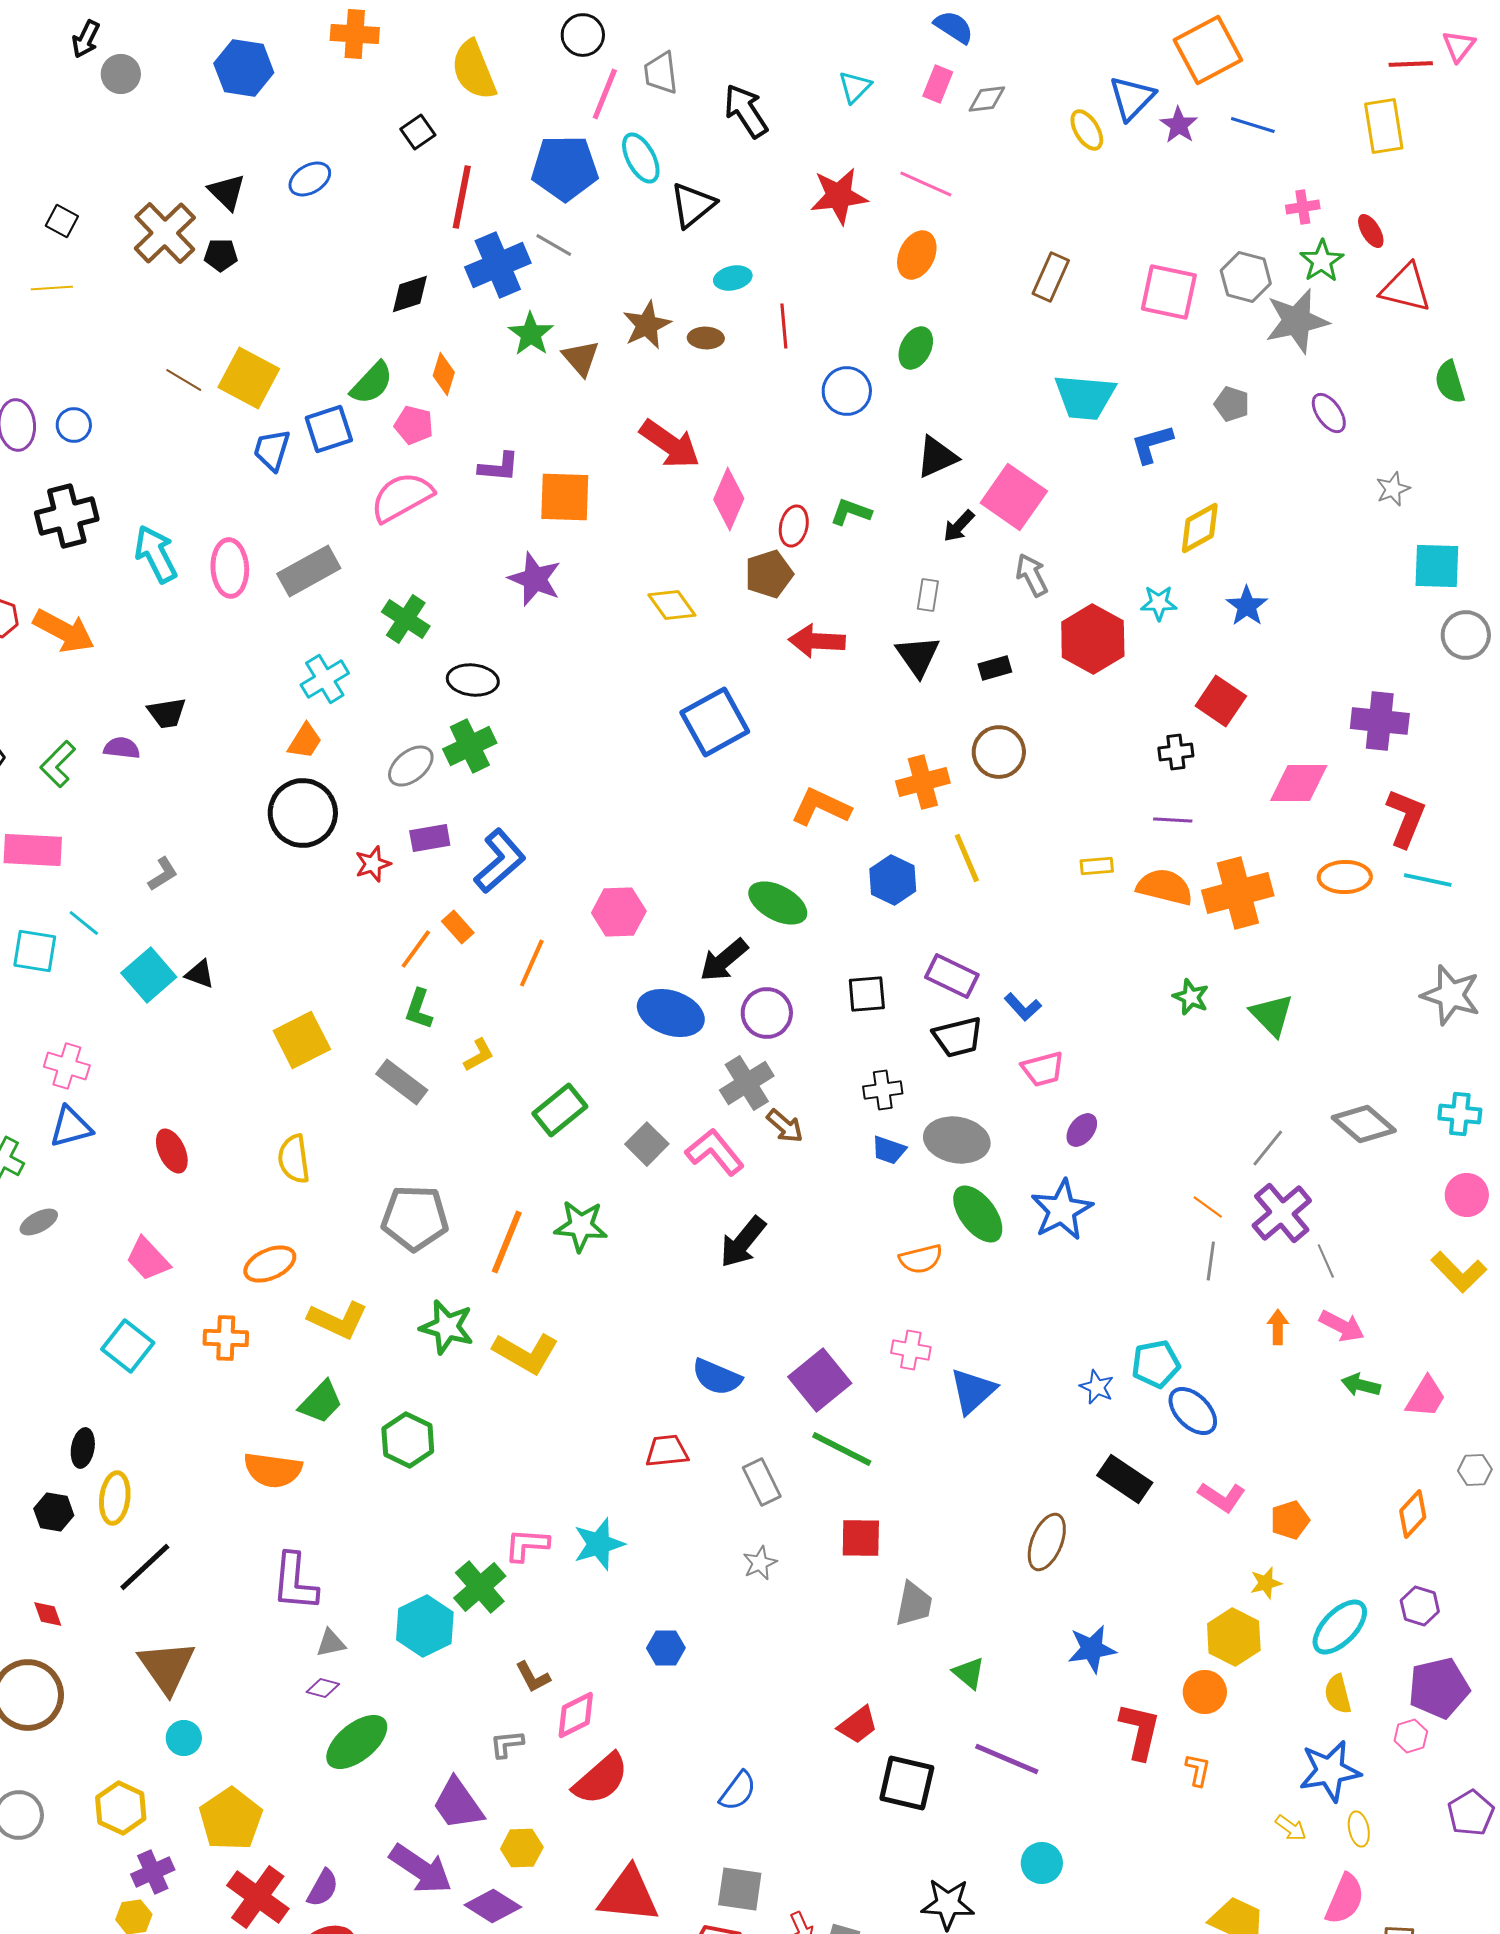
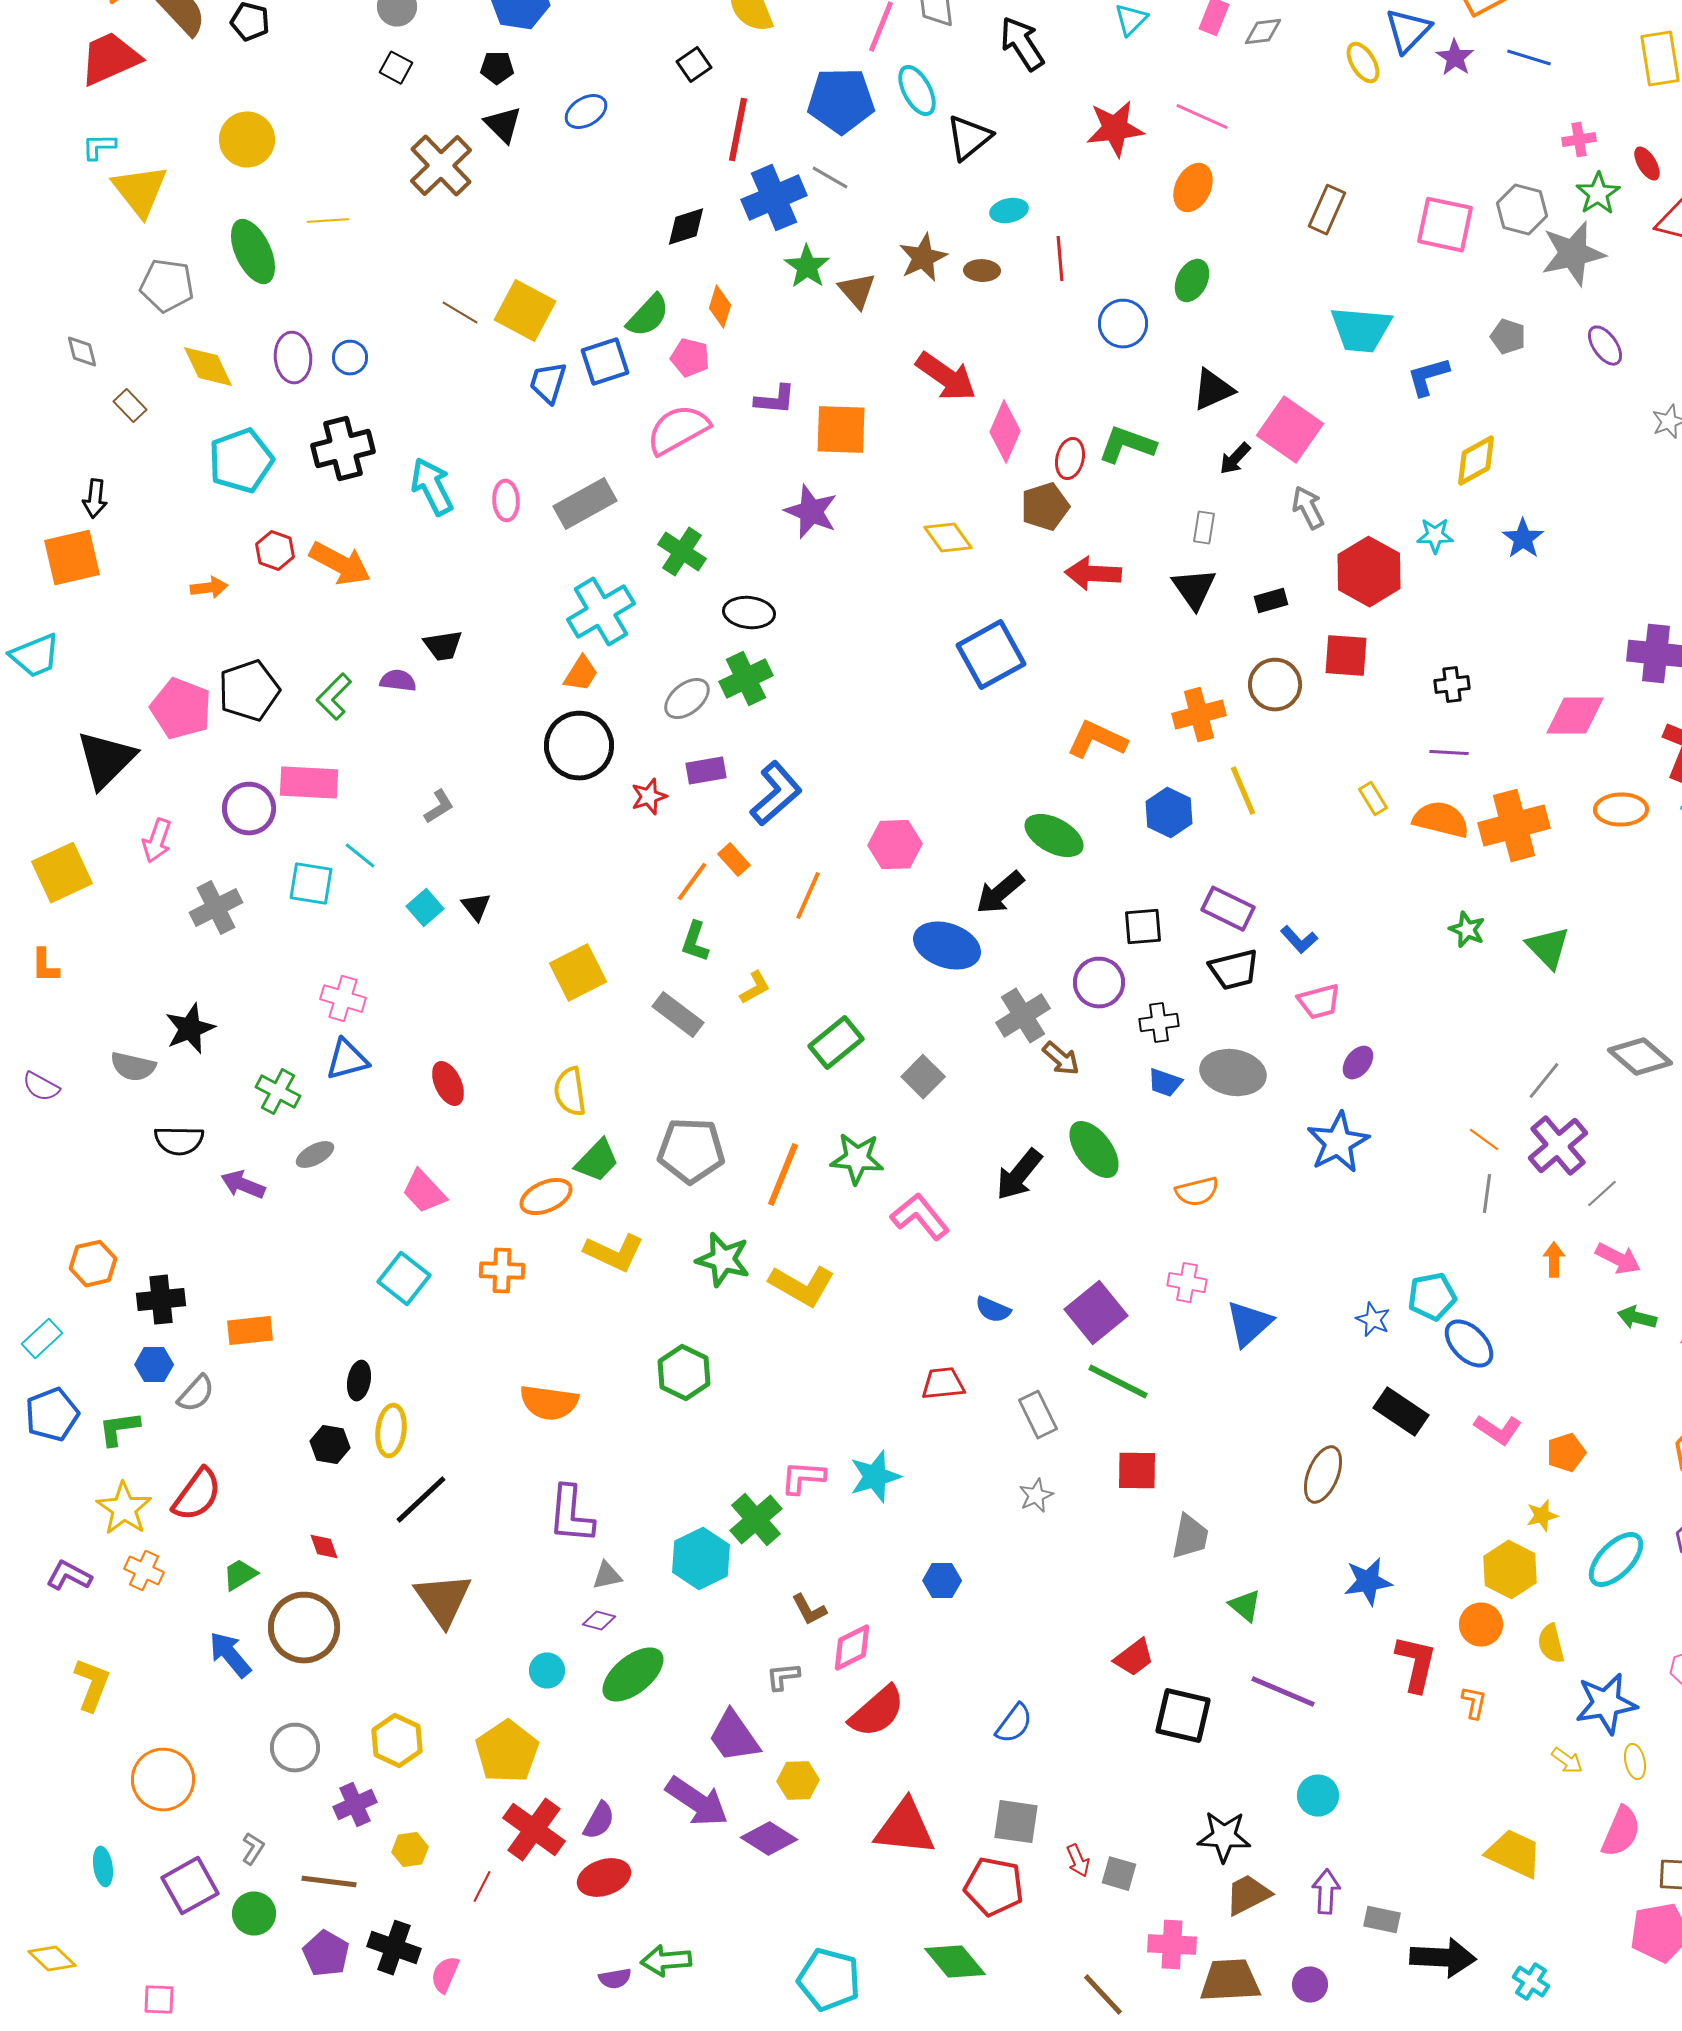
black square: (62, 221) -> (396, 68), moved
black pentagon: (221, 255) -> (497, 68), moved
green L-shape: (851, 512) -> (1127, 445), size x1.4
pink ellipse: (230, 568) -> (506, 501), size x0.7
cyan cross: (325, 679) -> (601, 612), size x1.4
red square: (1221, 701) -> (1346, 656), moved, turned -30
yellow rectangle: (1097, 866) -> (1373, 799), turned 64
black triangle: (200, 974) -> (476, 907), turned 32
cyan square: (149, 975) -> (425, 908), size x0.7
purple circle: (767, 1013) -> (1099, 983), moved
pink L-shape: (715, 1152) -> (920, 1217), moved
green ellipse: (978, 1214) -> (1094, 1150), moved
gray line: (1326, 1261) -> (1602, 1194), turned 72
blue semicircle: (717, 1377) -> (993, 1310), size x0.7
green trapezoid: (321, 1402) -> (597, 1161), moved
yellow semicircle: (1338, 1694) -> (1551, 1644), moved
cyan circle: (184, 1738) -> (547, 1671), moved
purple cross: (153, 1872) -> (355, 1805), moved

